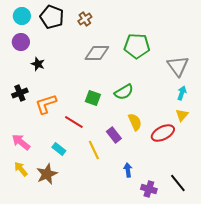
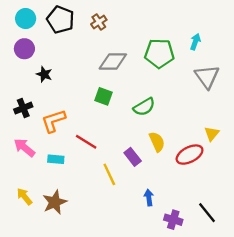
cyan arrow: (182, 93) -> (195, 42), moved
green square: (93, 98) -> (103, 96), moved
pink arrow: (21, 142) -> (24, 148), moved
cyan rectangle: (59, 149) -> (56, 159), moved, turned -32

